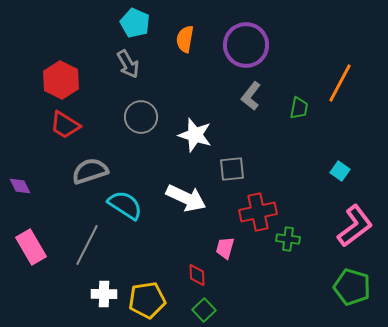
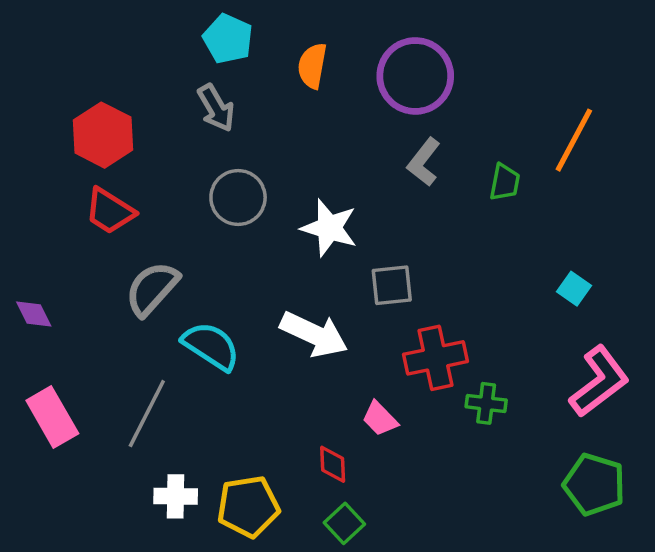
gray semicircle: (90, 171) -> (152, 289), turned -30
pink trapezoid: (225, 248) -> (380, 419), turned -60

